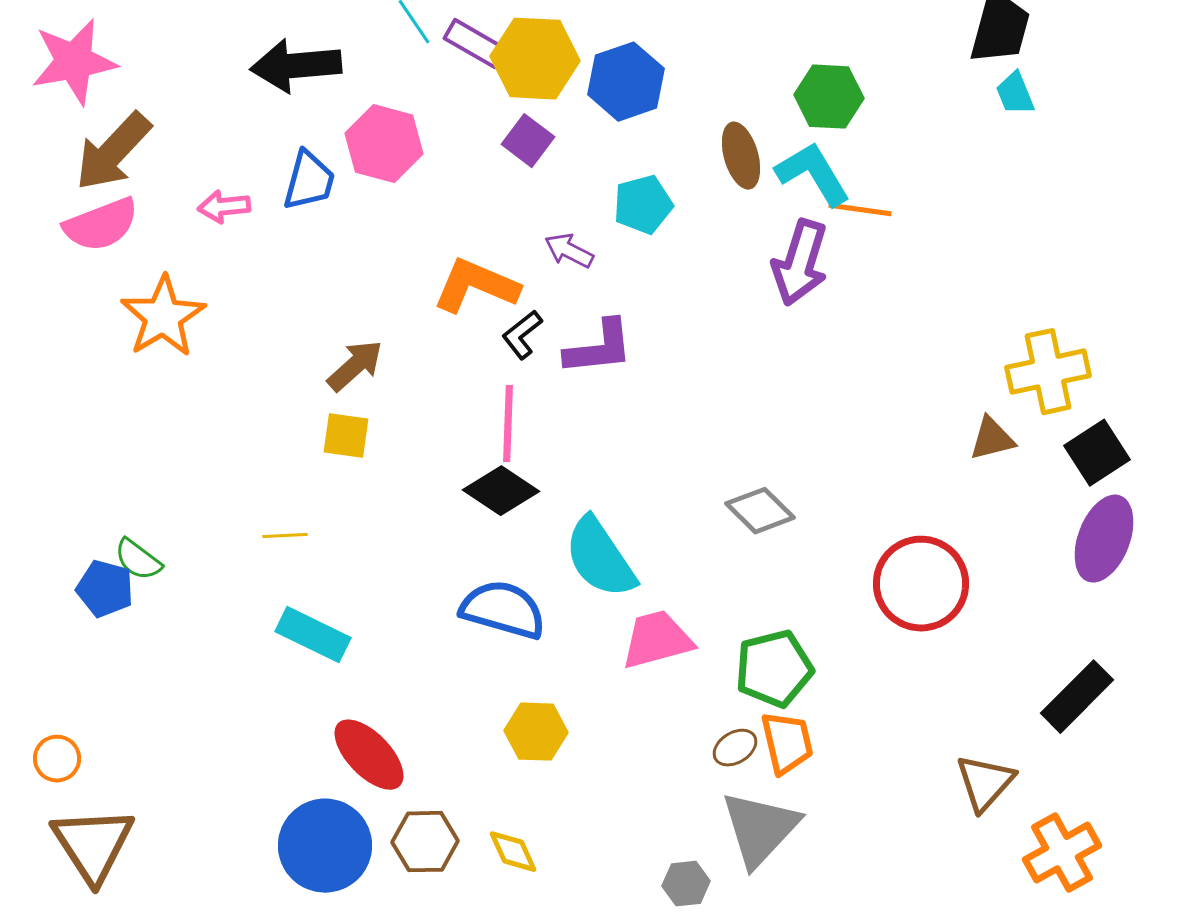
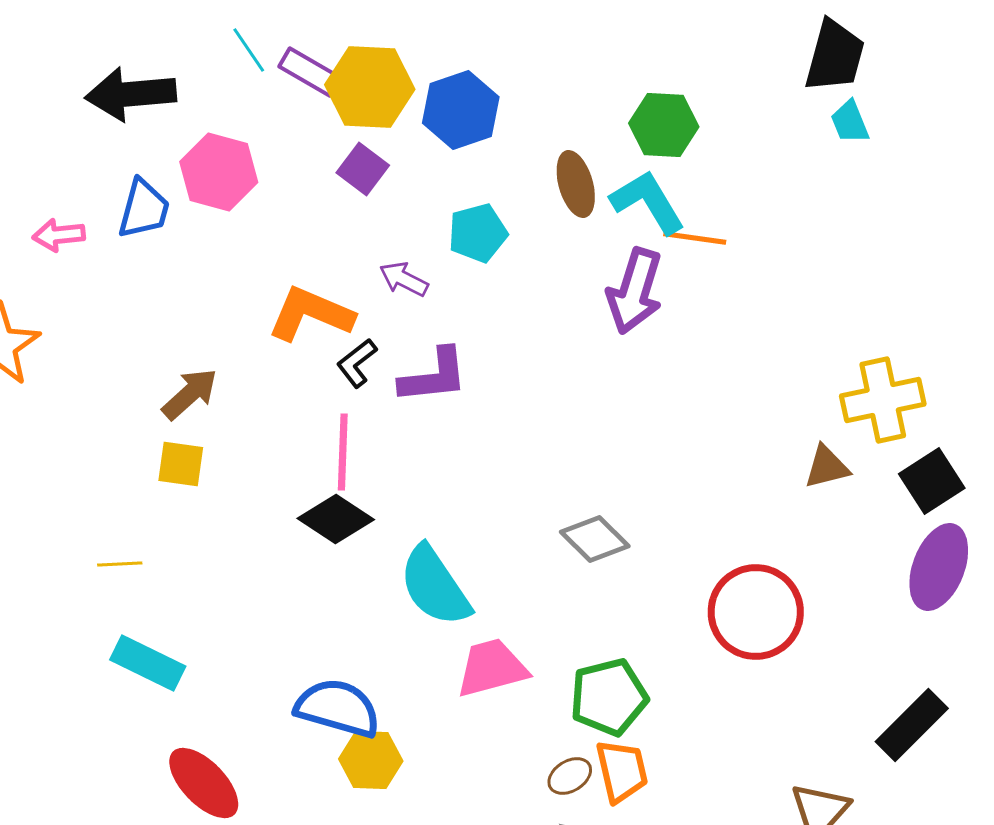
blue semicircle: (503, 610) -> (338, 708), moved

